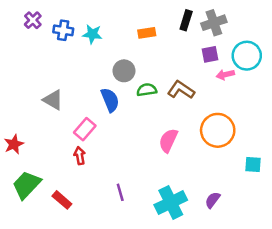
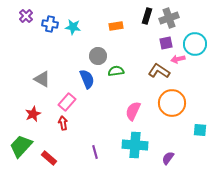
brown L-shape: (181, 90) -> (159, 71), moved
red star: (14, 144) -> (33, 114), moved
cyan cross: (171, 202) -> (135, 145), moved, turned 30

